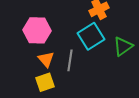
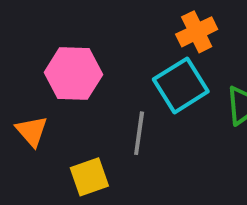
orange triangle: (46, 59) -> (32, 131), moved

